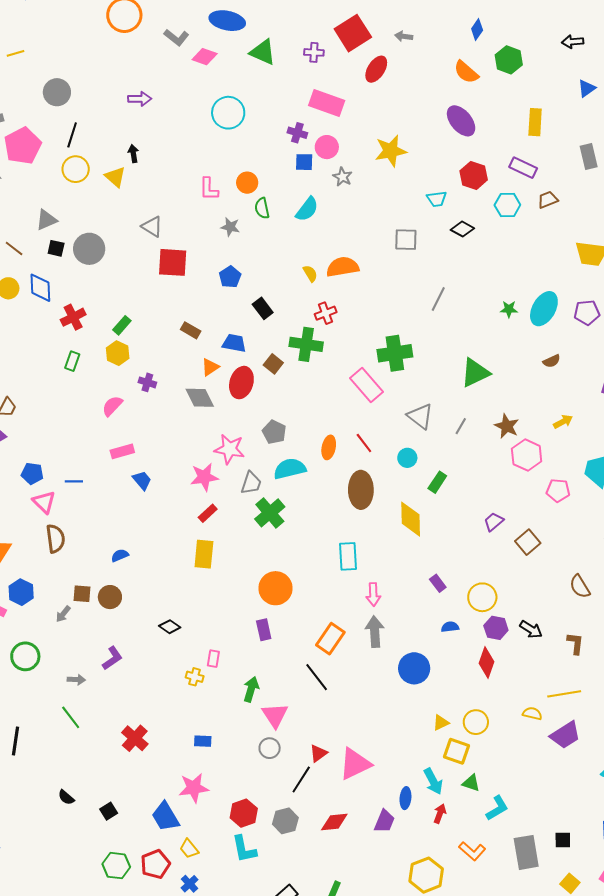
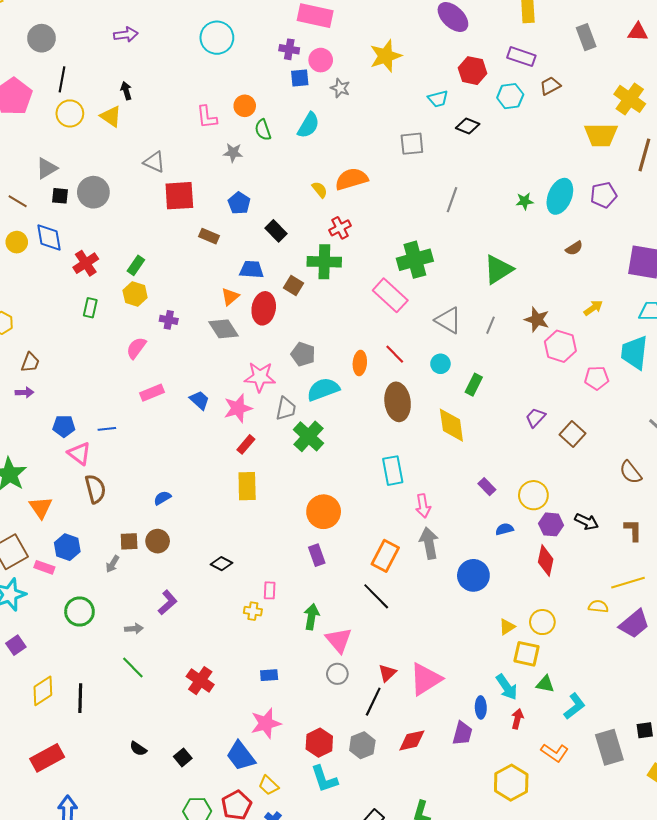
brown rectangle: (191, 330) -> (209, 236), moved
blue trapezoid: (142, 480) -> (200, 400), moved

